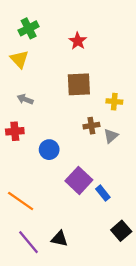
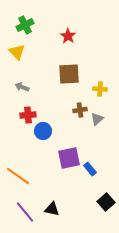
red cross: (15, 131) -> (28, 115), moved
purple square: (79, 180) -> (69, 158), turned 35

